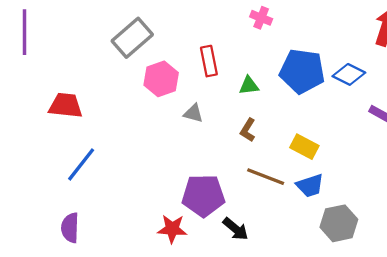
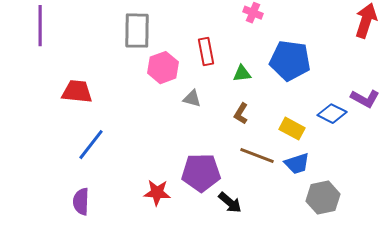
gray rectangle: (132, 38) -> (137, 31), turned -48
blue diamond: (349, 74) -> (332, 114), moved
red star: (172, 229) -> (157, 193), moved

